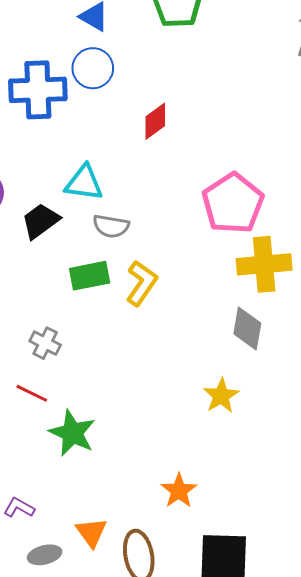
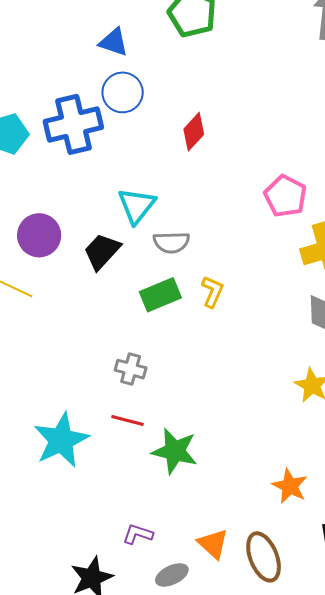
cyan triangle: (84, 183) -> (137, 206), turned -48
pink pentagon: (233, 203) -> (285, 196), size x0.7
yellow L-shape: (142, 283) -> (212, 292), size x0.7

